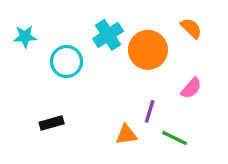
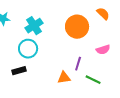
cyan cross: (108, 35) -> (34, 26), moved
cyan circle: (66, 62) -> (28, 49), moved
pink semicircle: (191, 88) -> (103, 50), turned 32

